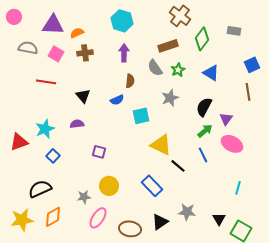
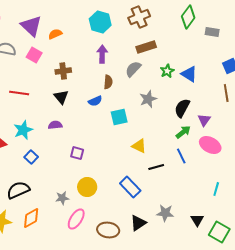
brown cross: (180, 16) -> (139, 17), moved, turned 30
purple triangle: (53, 25) -> (31, 26), turned 40
green diamond: (202, 39) -> (188, 17), moved
brown cross: (85, 53) -> (63, 71), moved
gray semicircle: (155, 68) -> (133, 69), turned 78
green star: (178, 70) -> (167, 71), moved
red line: (46, 82) -> (19, 93), moved
yellow triangle: (161, 145) -> (139, 146), size x0.7
black line: (178, 166) -> (156, 167), turned -56

